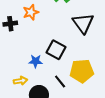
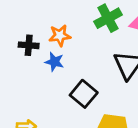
blue star: (36, 61) -> (54, 62), moved

